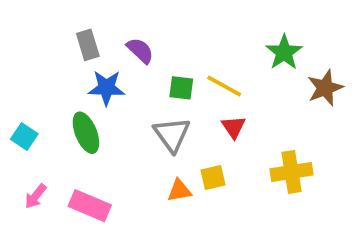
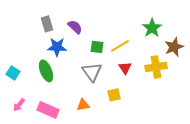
yellow line: (224, 86) -> (120, 46), turned -60
yellow cross: (291, 172) -> (156, 67), moved
orange triangle: (179, 191) -> (83, 105), moved

